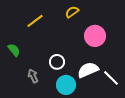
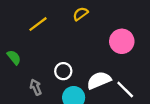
pink circle: (95, 36) -> (122, 41), moved

